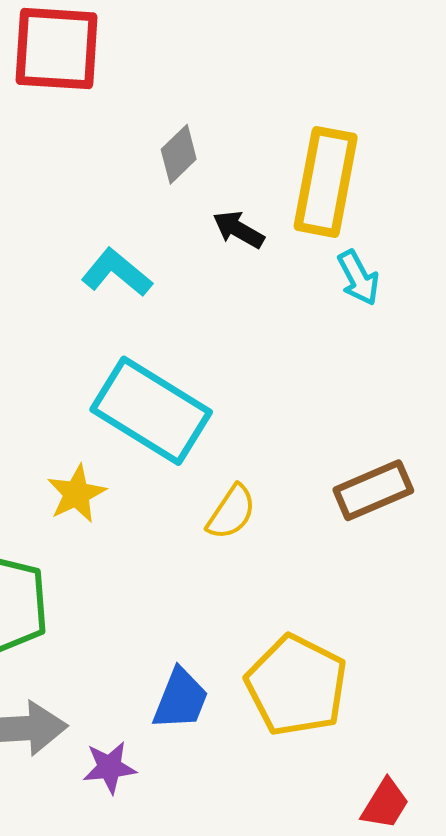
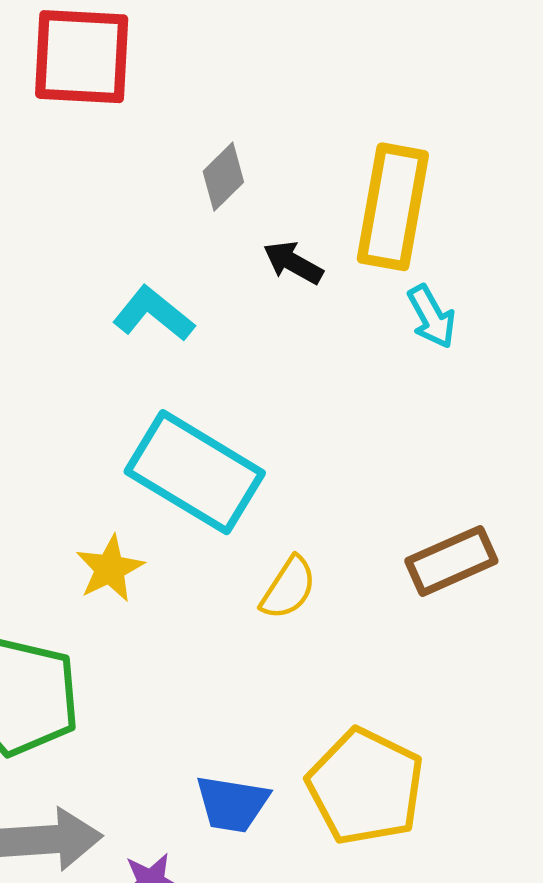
blue trapezoid: (181, 699) -> (232, 804), turned 78

